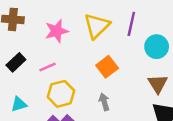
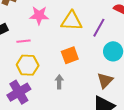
yellow triangle: (97, 26) -> (72, 21), turned 30

